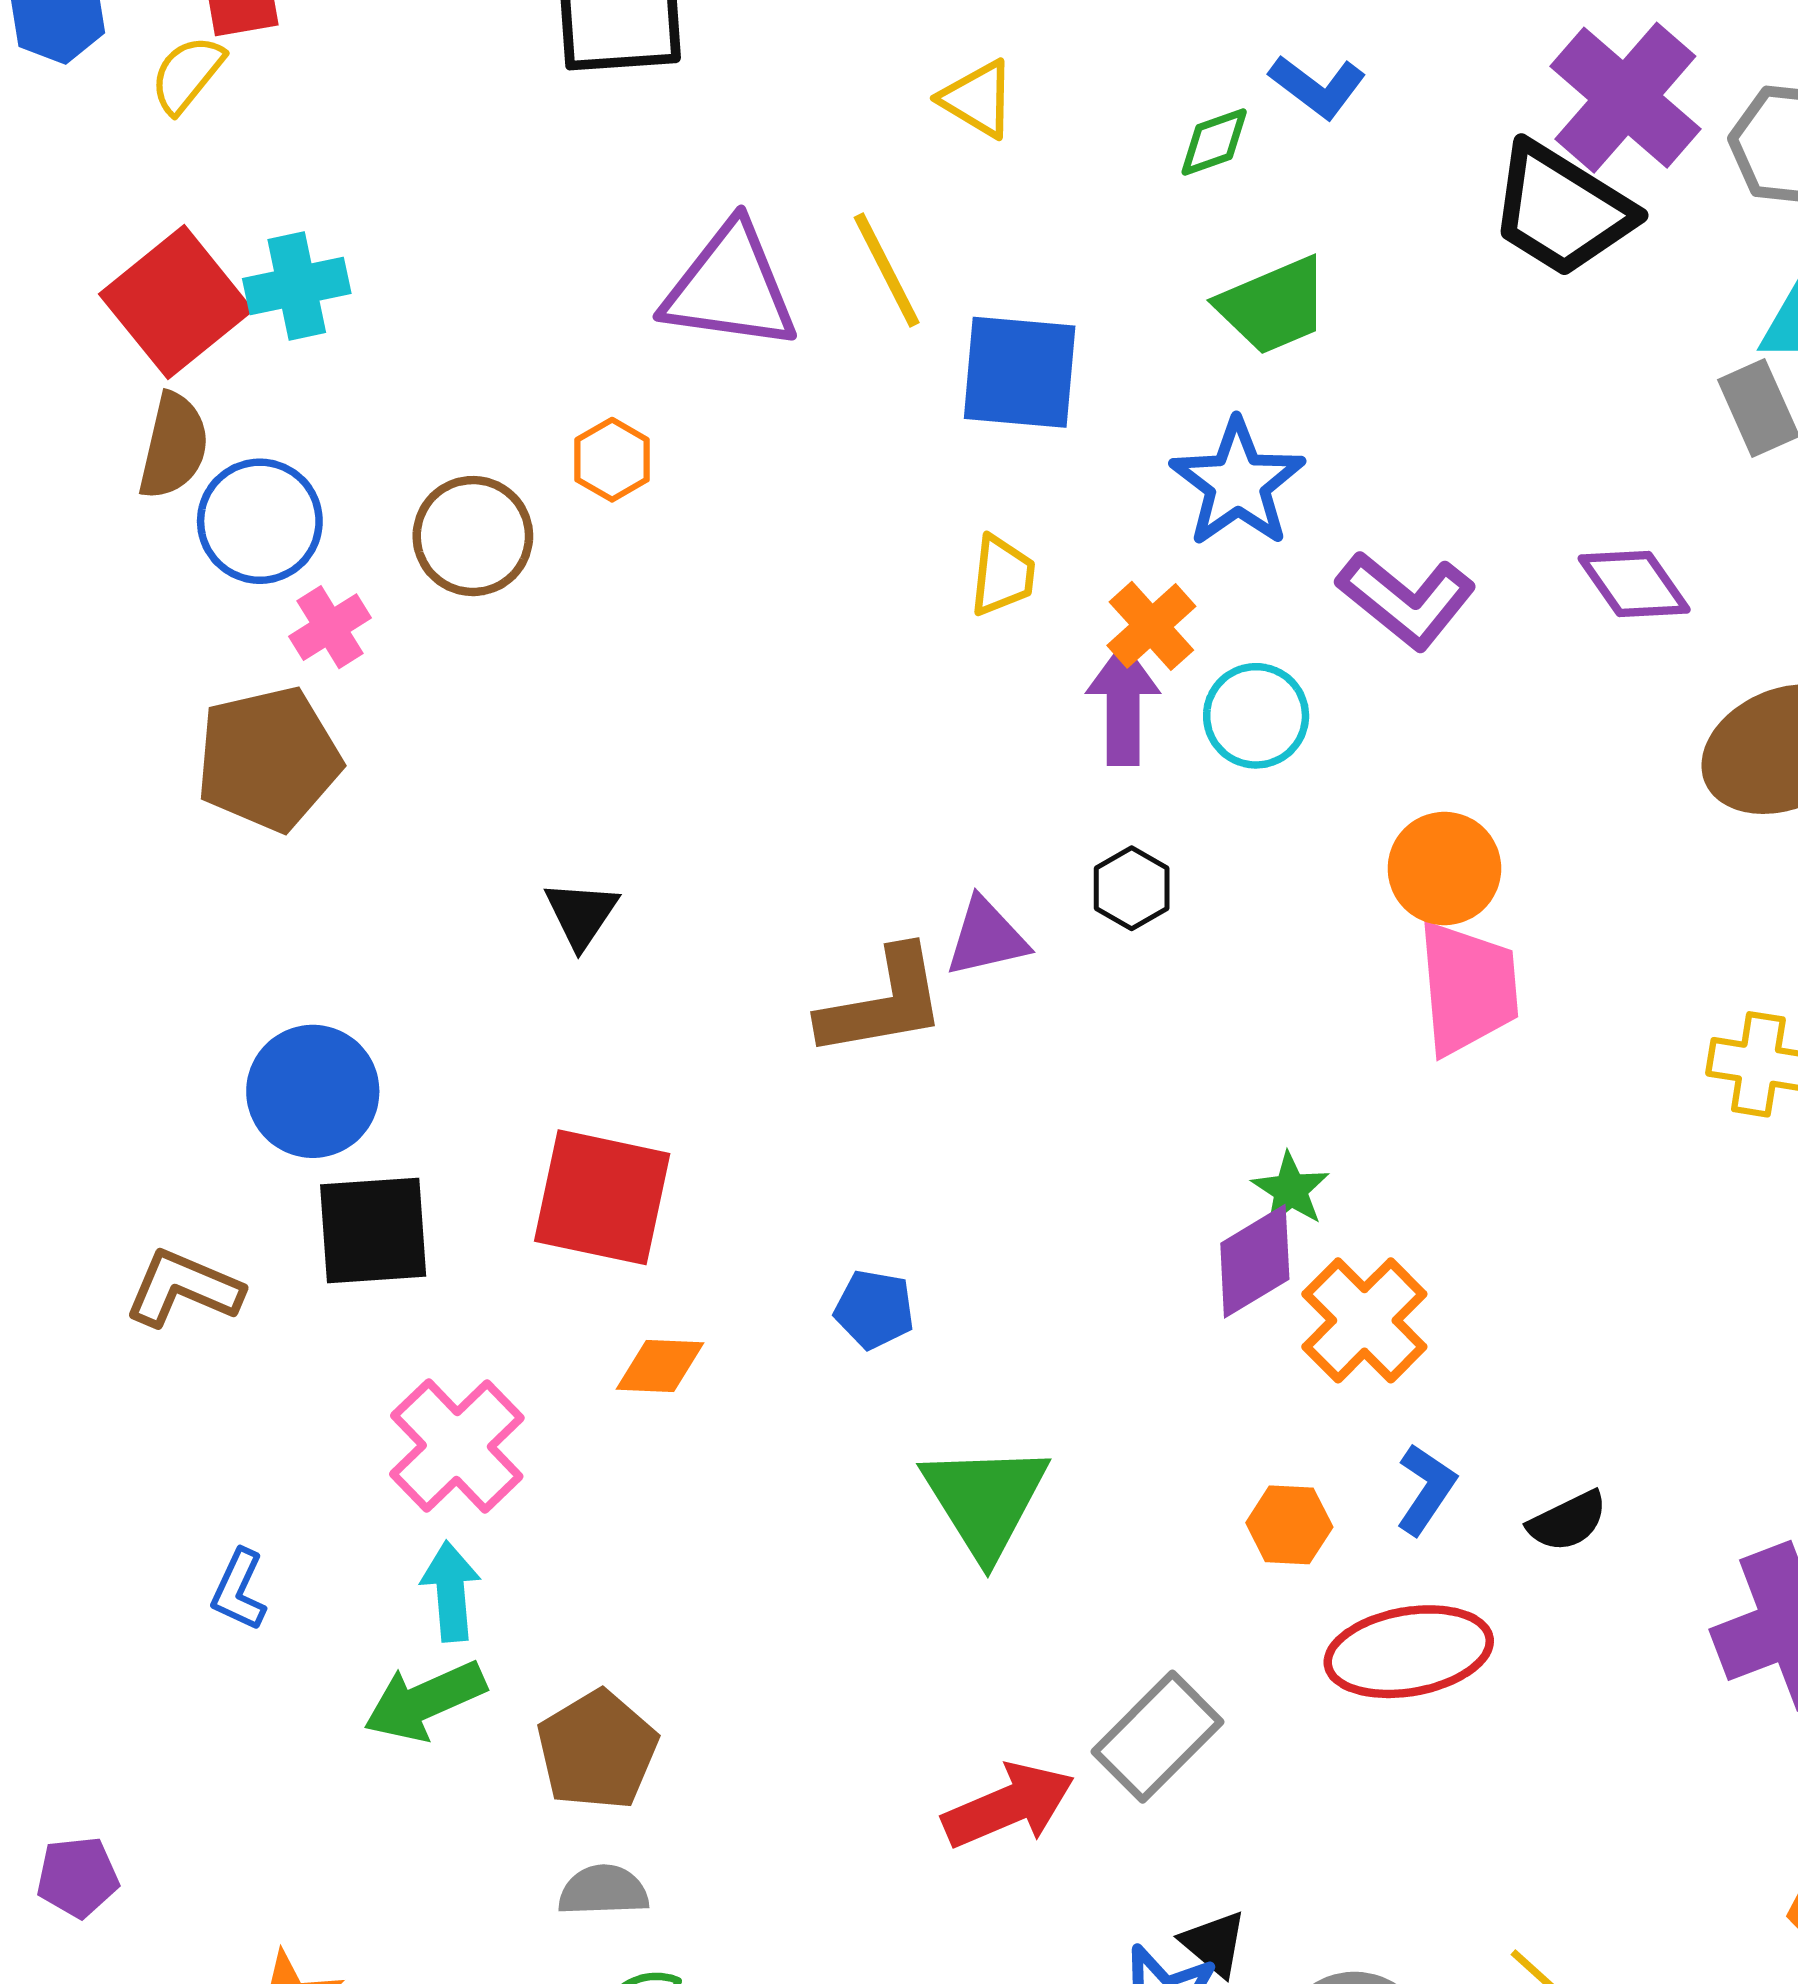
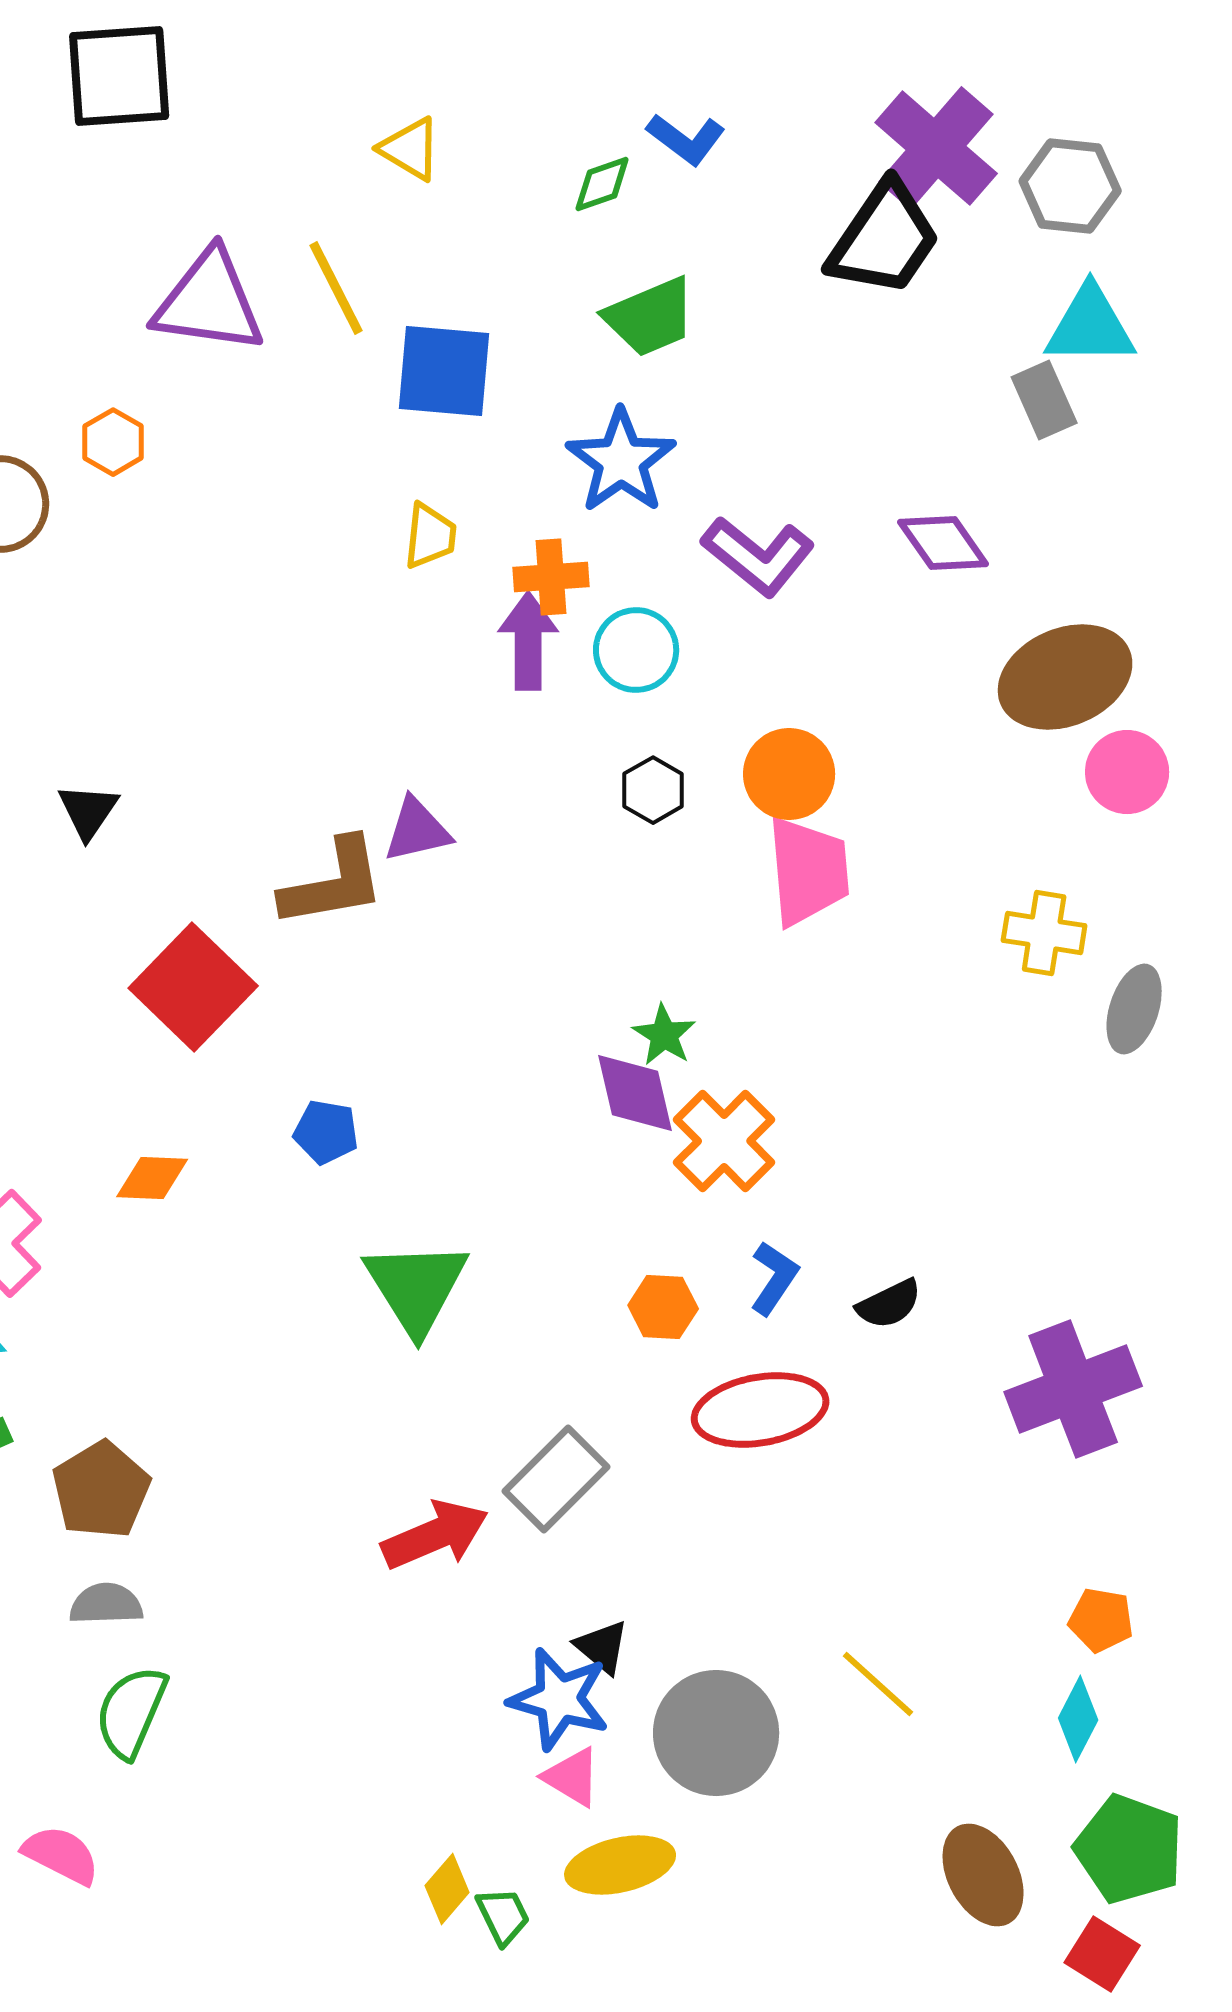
black trapezoid: (1561, 210) -> (884, 239), turned -88
orange cross: (1151, 626) -> (551, 577), turned 38
black hexagon: (1132, 888) -> (653, 790), moved
red square: (602, 1197) -> (193, 987), moved, turned 32
purple diamond: (1255, 1261) -> (635, 1093), turned -72

